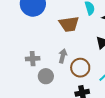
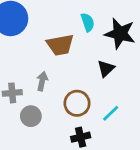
gray arrow: (63, 56) -> (42, 81), moved

